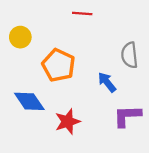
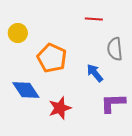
red line: (82, 13) -> (94, 19), moved

